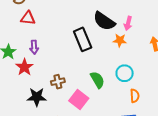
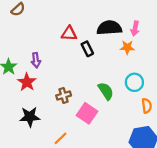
red triangle: (28, 18) -> (69, 34), moved
black semicircle: (104, 21) -> (109, 28), turned 145
black rectangle: (83, 39) -> (87, 49), size x0.6
black star: (37, 97) -> (30, 117), moved

